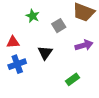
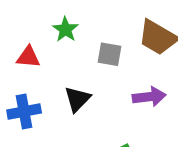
gray square: (59, 26) -> (110, 54), turned 32
red triangle: (13, 42) -> (28, 57), moved

